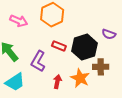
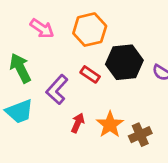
black hexagon: (84, 47) -> (124, 62), moved
brown cross: (101, 67) -> (140, 135), moved, turned -35

